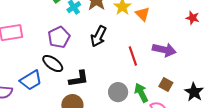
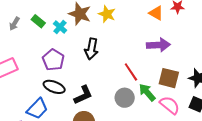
orange triangle: (143, 14) -> (156, 13), moved
red line: (133, 56) -> (131, 72), moved
brown square: (166, 84) -> (169, 78), size x1.5

